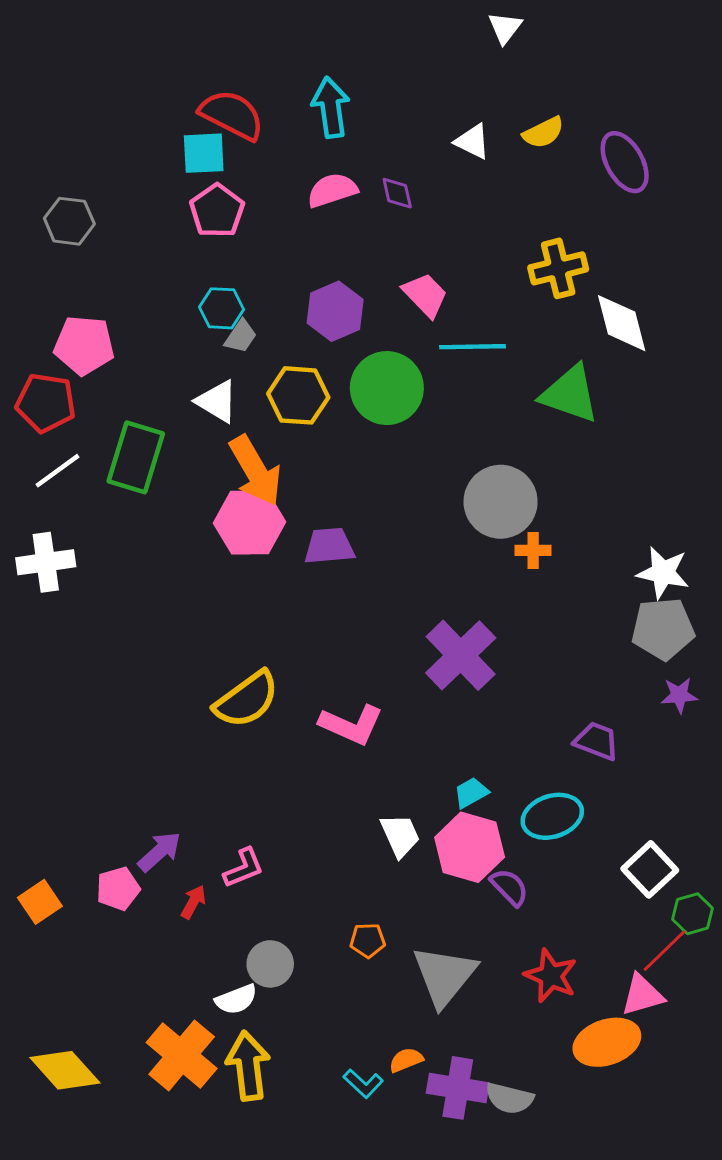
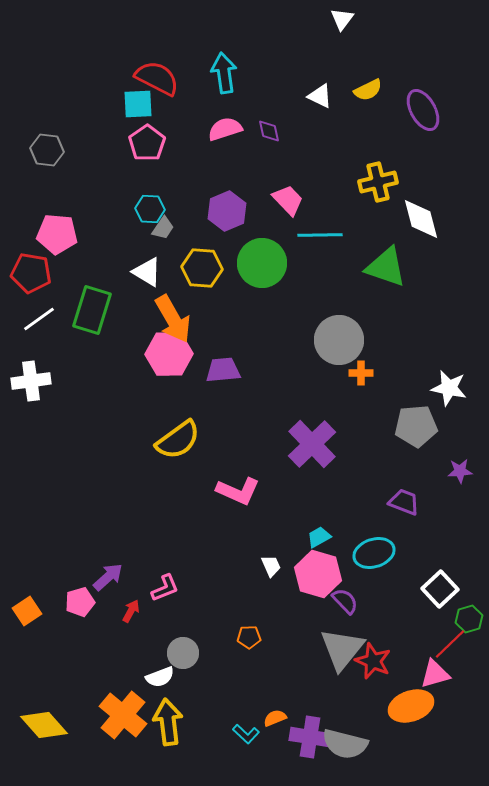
gray pentagon: (663, 629) -> (416, 426), moved
yellow semicircle: (247, 700) -> (178, 440), moved
white trapezoid: (400, 835) -> (271, 566), size x0.7
gray triangle: (444, 976) -> (342, 649), moved
gray semicircle: (509, 1098) -> (345, 744), size x1.4

